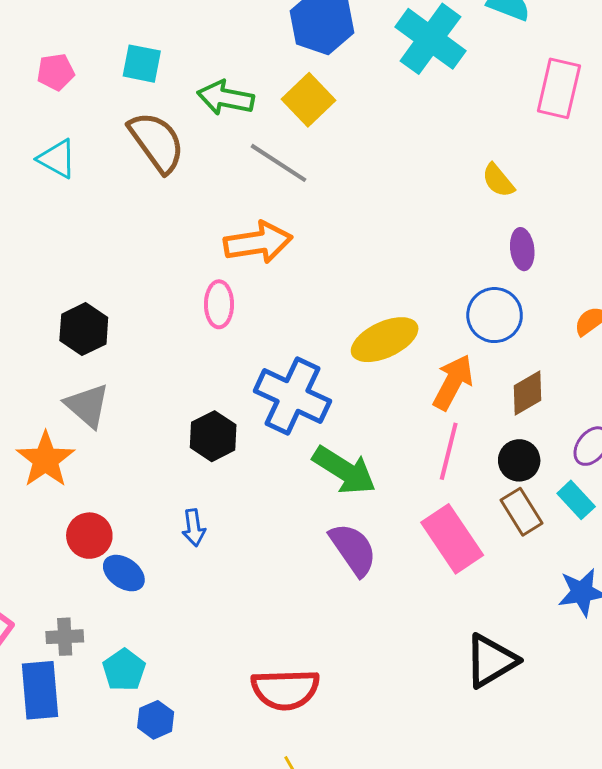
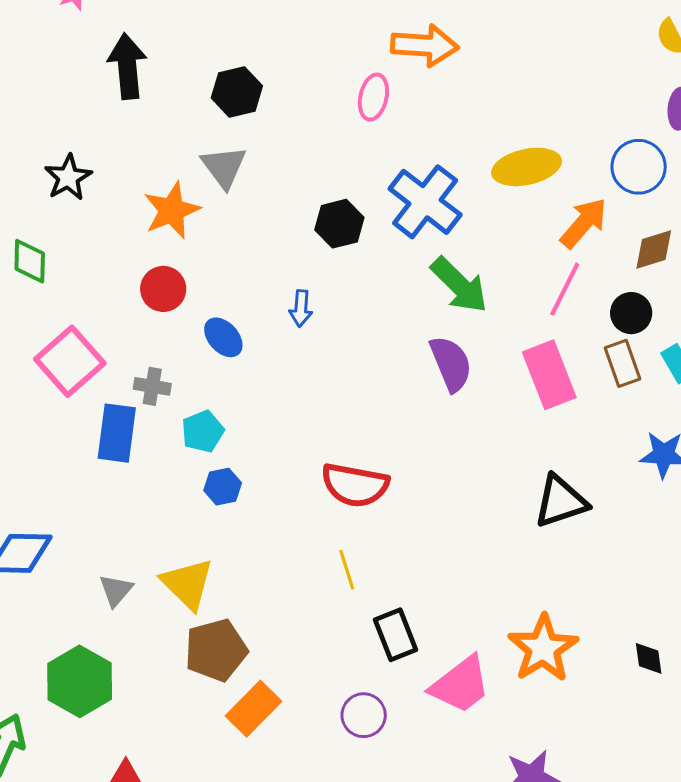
red circle: (89, 536) -> (163, 289), moved

